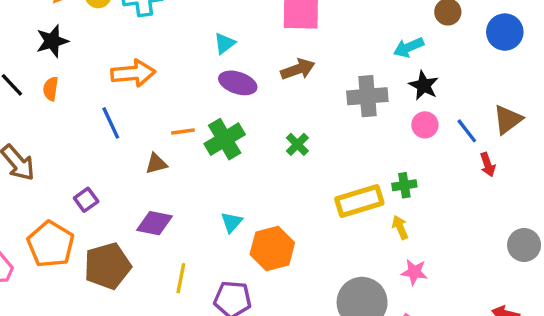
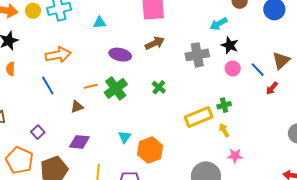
cyan triangle: (225, 43) -> (100, 23), moved, turned 40
red arrow: (488, 165) -> (272, 88), turned 64

